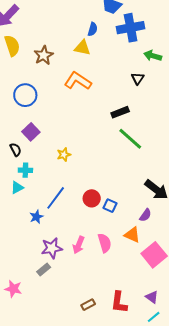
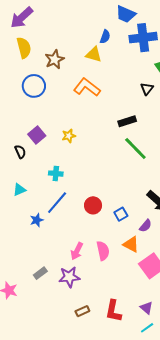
blue circle: (25, 95) -> (34, 86), moved
yellow star: (64, 155) -> (69, 136), moved
cyan cross: (25, 170) -> (56, 174), moved
blue square: (110, 206) -> (121, 214), moved, turned 32
purple star: (52, 248) -> (69, 277), moved

